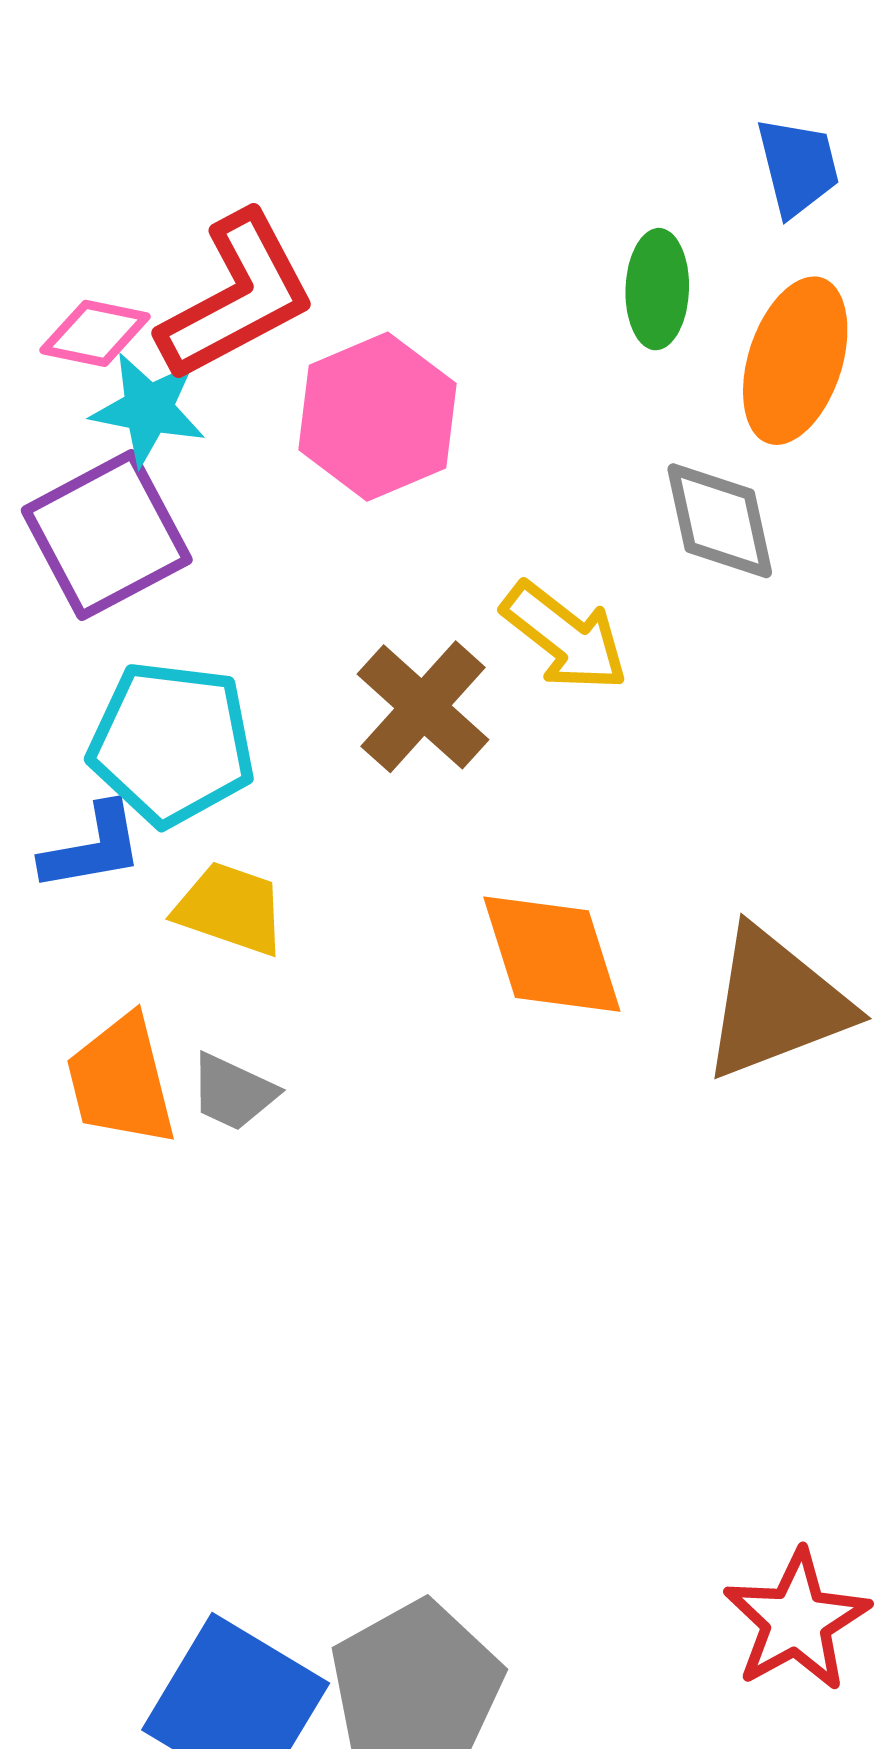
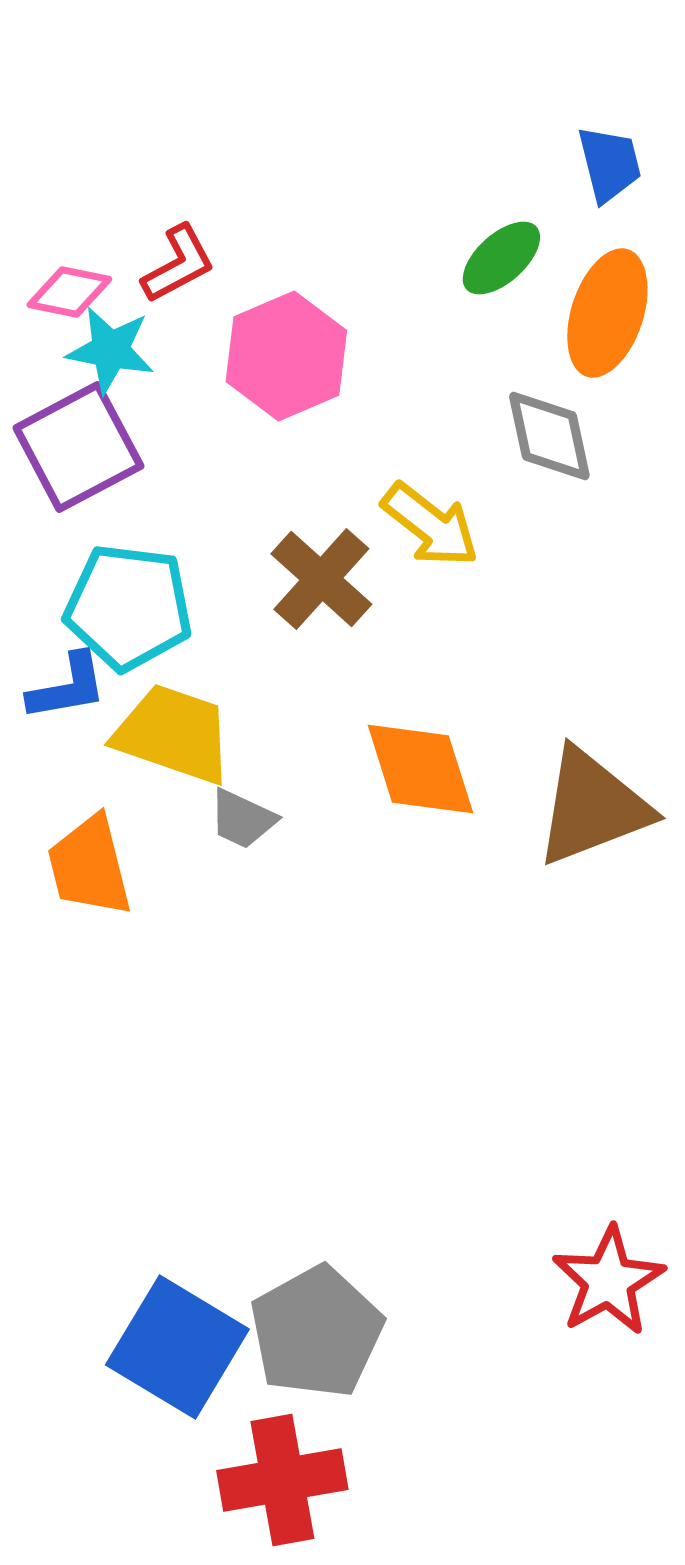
green ellipse: (657, 289) -> (501, 258), turned 46
red L-shape: (237, 297) -> (178, 264), size x0.6
yellow trapezoid: (230, 909) -> (173, 734), size x1.4
gray trapezoid: (233, 1092) -> (242, 819), moved

